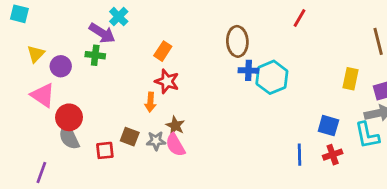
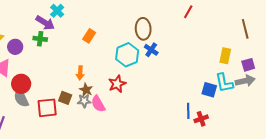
blue cross: (248, 70) -> (151, 50), turned 32
cyan hexagon: (272, 77) -> (127, 55), moved
red star: (167, 81) -> (117, 84), moved, turned 30
brown star: (175, 126) -> (86, 90), moved
cyan L-shape: (367, 135) -> (224, 83), moved
red square: (105, 150) -> (47, 108), size x1.5
red cross: (333, 155) -> (201, 119), moved

